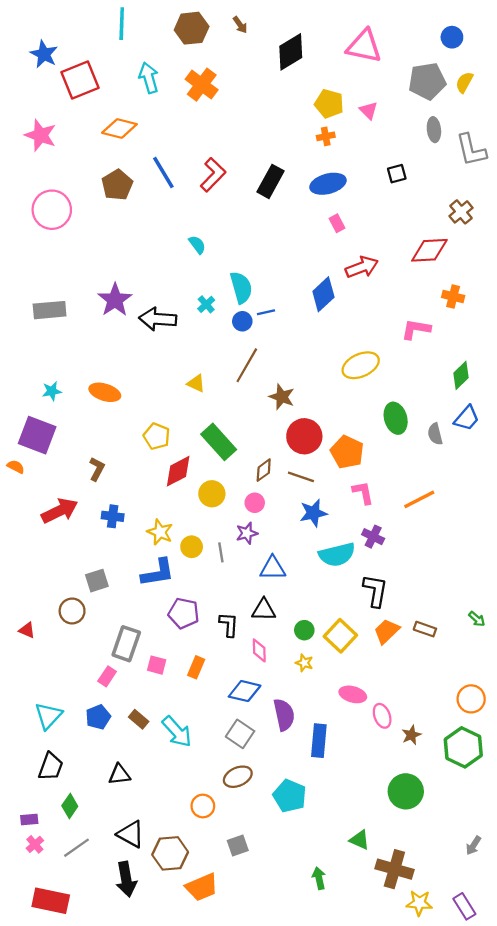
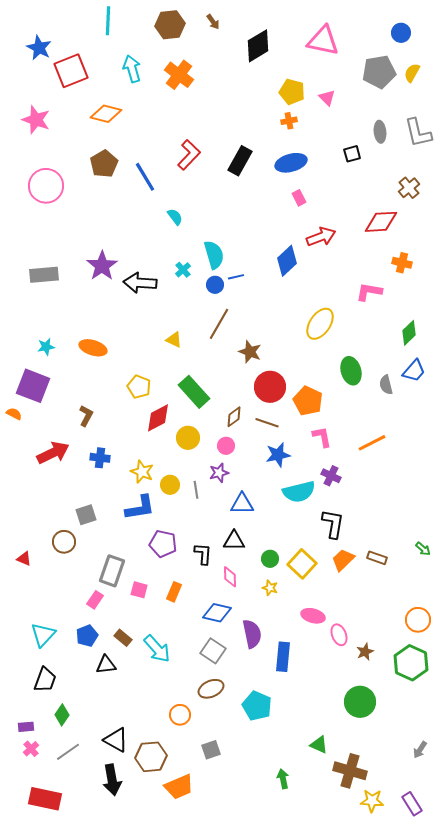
gray ellipse: (434, 130) -> (380, 132), moved
blue line: (163, 172) -> (145, 177), moved
yellow ellipse: (361, 365) -> (320, 324), turned -32
black triangle: (119, 774) -> (106, 665), moved

